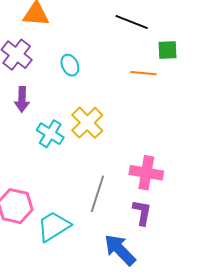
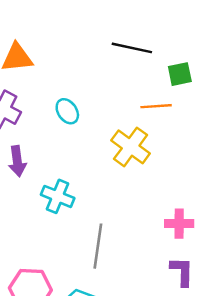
yellow cross: (87, 123) -> (131, 147), moved
pink cross: (146, 173) -> (179, 224), size x0.7
gray line: (97, 194) -> (98, 246), moved

